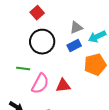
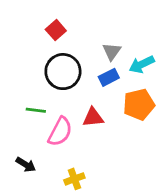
gray triangle: (76, 28) -> (112, 52), turned -32
red triangle: (63, 86) -> (93, 117), moved

